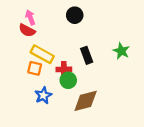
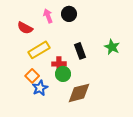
pink arrow: (30, 17) -> (48, 16), moved
yellow rectangle: (42, 54) -> (39, 50), turned -60
orange square: (35, 68) -> (32, 76), moved, turned 32

